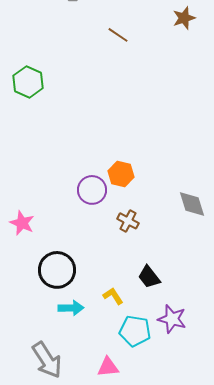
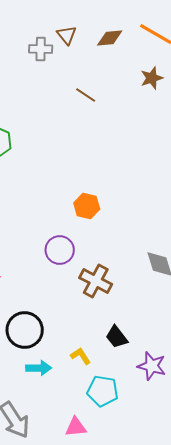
orange hexagon: (121, 174) -> (87, 206), moved
brown cross: (128, 221) -> (96, 281), size x1.5
purple star: (172, 319) -> (152, 366), moved

